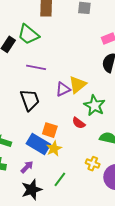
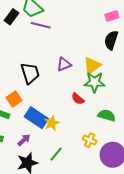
purple line: (36, 67) -> (41, 25), moved
yellow triangle: (78, 85) -> (92, 66), moved
green star: (95, 105) -> (95, 82), turned -30
orange square: (50, 130) -> (14, 99), moved, turned 35

